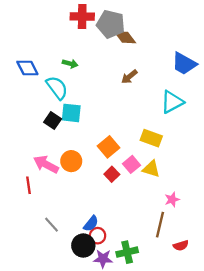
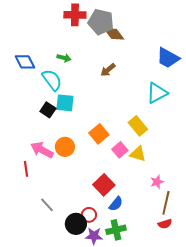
brown arrow: (129, 77) -> (108, 70), moved
yellow rectangle: (151, 138) -> (138, 126), turned 30
red square: (112, 174) -> (104, 185), moved, size x1.5
blue semicircle: (91, 224) -> (116, 204), moved
brown line: (160, 225) -> (166, 203), moved

